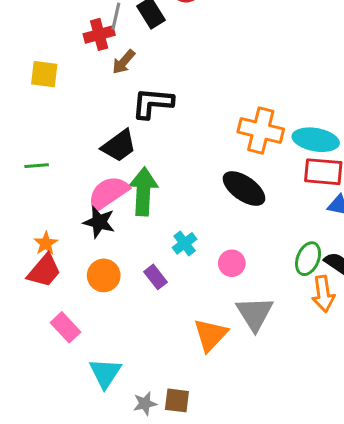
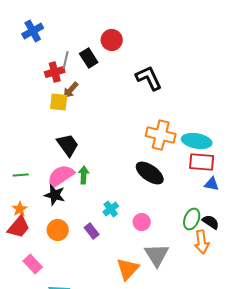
yellow square: (44, 74) -> (59, 102), moved
black L-shape: (152, 103) -> (149, 78), moved, turned 60
black trapezoid: (119, 146) -> (68, 145), turned -90
green line: (37, 166) -> (21, 175), moved
green arrow: (143, 192) -> (84, 175), size x0.6

